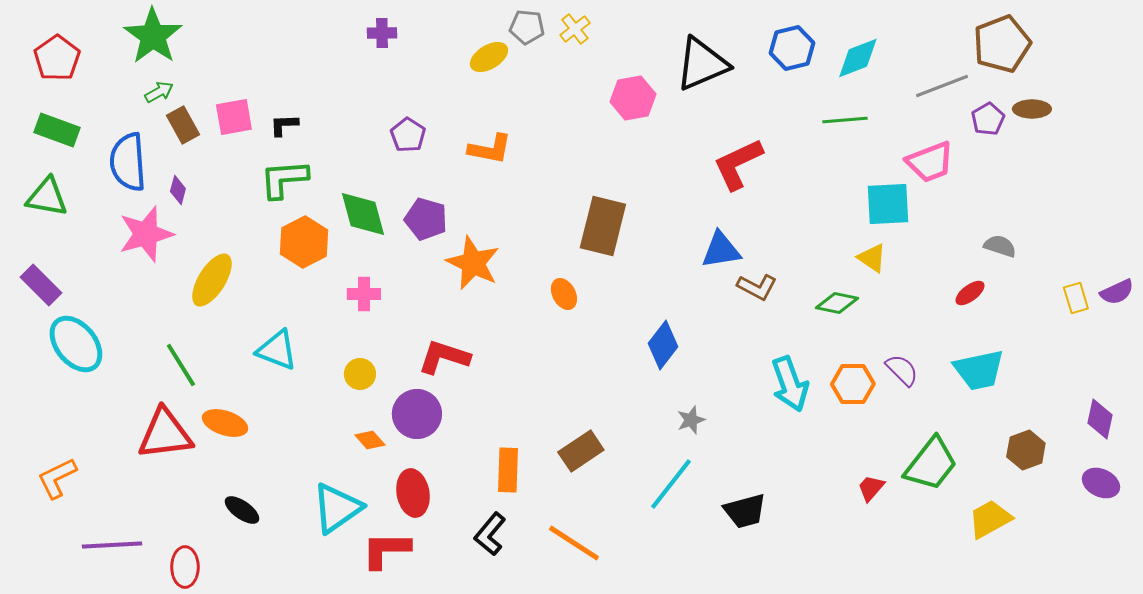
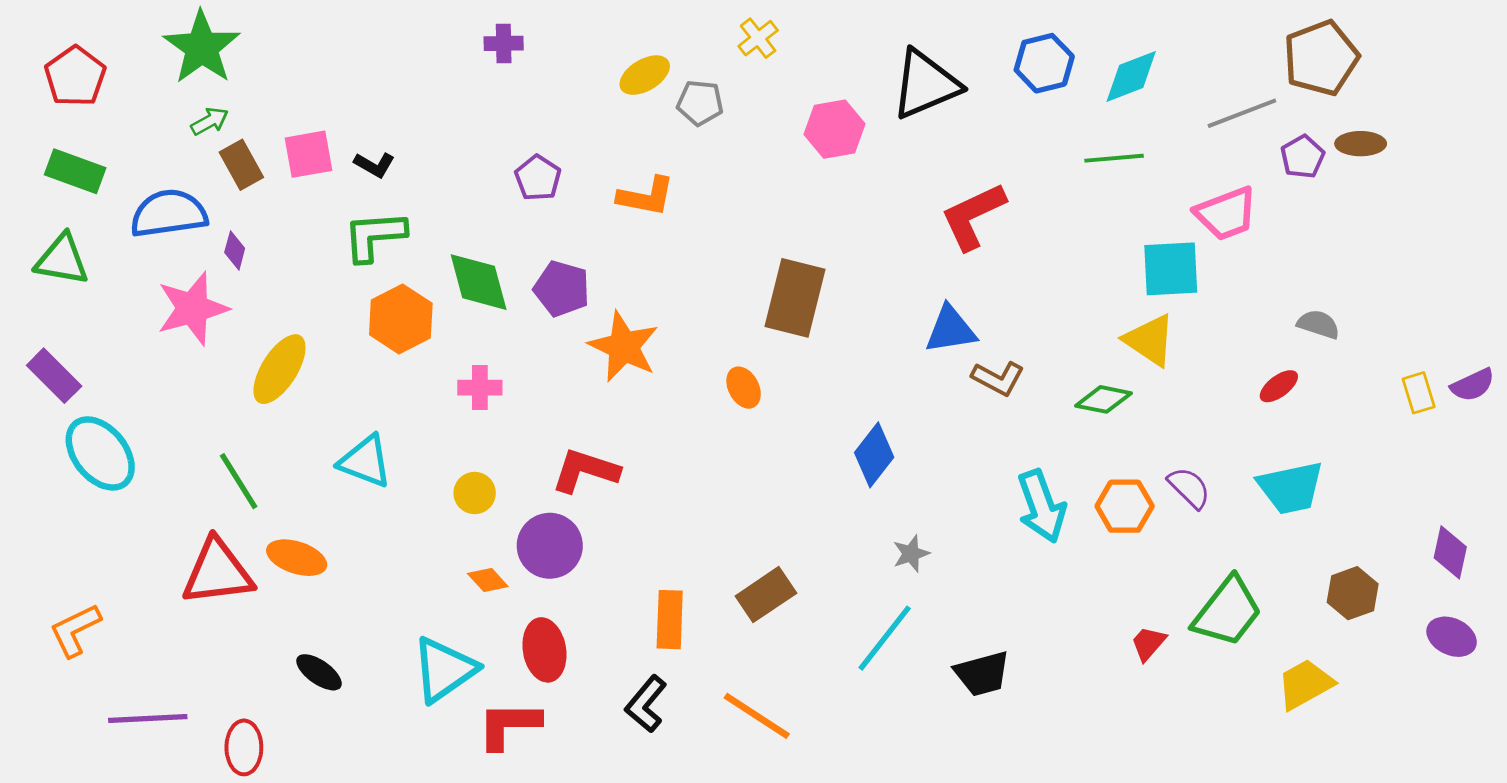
gray pentagon: (527, 27) -> (700, 103), moved
black L-shape: (284, 125) -> (374, 165), turned -148
blue semicircle: (128, 162) -> (169, 214), turned 86
yellow triangle: (872, 258) -> (1150, 340), size x1.4

